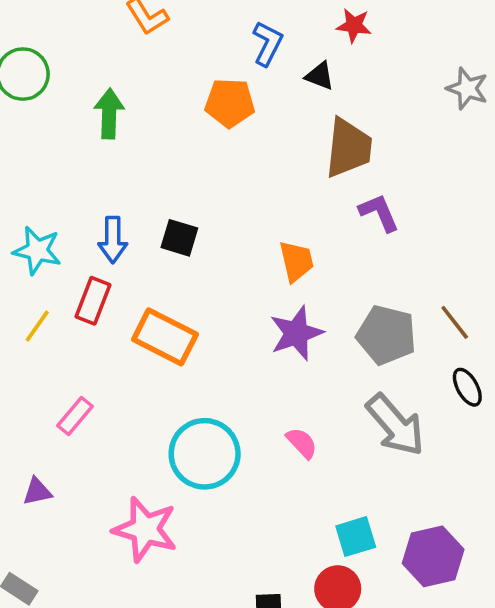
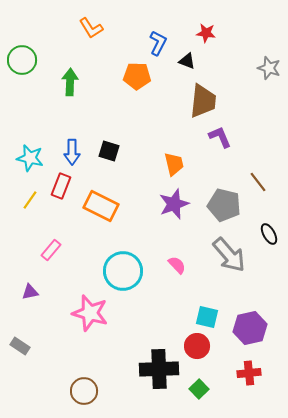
brown line: (455, 322) -> (258, 182), moved
cyan square: (356, 537) -> (207, 317), turned 30

